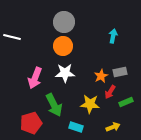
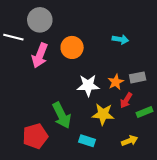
gray circle: (64, 22) -> (40, 20), moved
cyan arrow: (113, 36) -> (120, 39), moved, turned 88
white star: (65, 73) -> (88, 85), moved
pink arrow: (35, 78) -> (40, 56), moved

